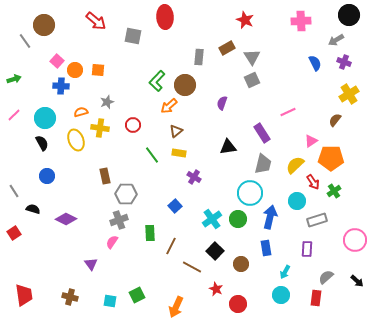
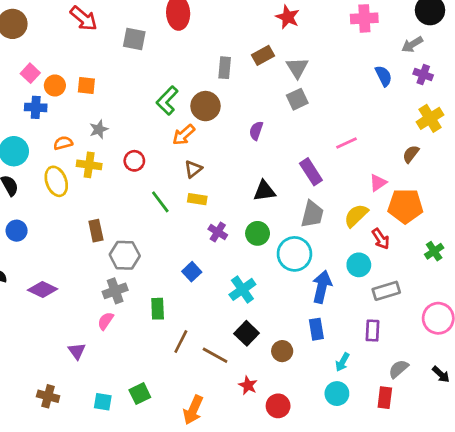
green cross: (334, 191) -> (434, 251), moved
green circle: (238, 219) -> (258, 233), moved
brown line: (171, 246) -> (181, 342), moved

